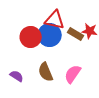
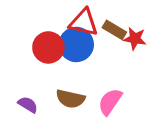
brown rectangle: (76, 34) -> (114, 30), moved
brown semicircle: (46, 72) -> (70, 99), turned -54

